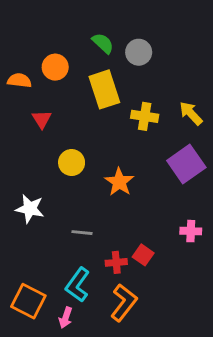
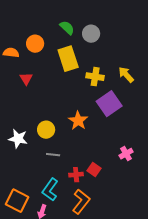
yellow circle: (72, 163) -> (46, 130), moved
purple square: (186, 164) -> (109, 104), moved
pink cross: (191, 231) -> (126, 154), turned -32

